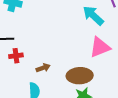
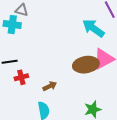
brown ellipse: (80, 76) -> (86, 65), moved

